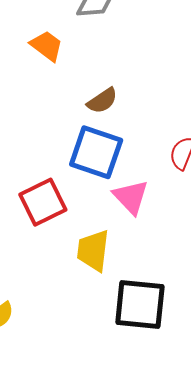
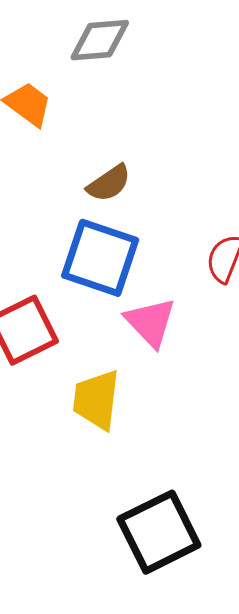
black square: (140, 305) -> (159, 532), moved, turned -32

